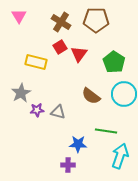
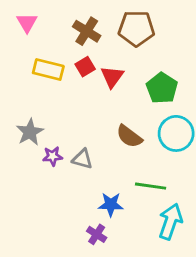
yellow rectangle: (36, 62) -> (48, 70), moved
purple cross: (68, 165) -> (97, 234), turned 32

